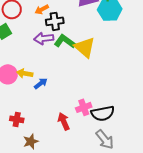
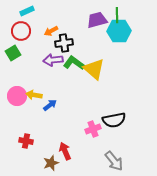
black semicircle: (103, 113) -> (114, 120), moved
red arrow: (64, 121) -> (65, 151), moved
brown star: (31, 141) -> (51, 163), moved

